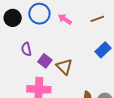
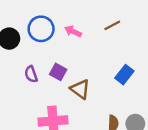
blue rectangle: (103, 50) -> (124, 75), moved
purple square: (45, 61) -> (58, 72), moved

